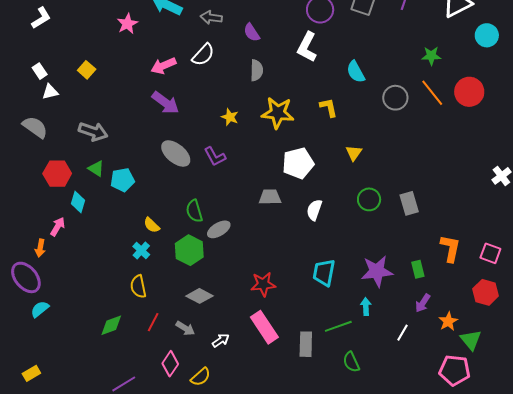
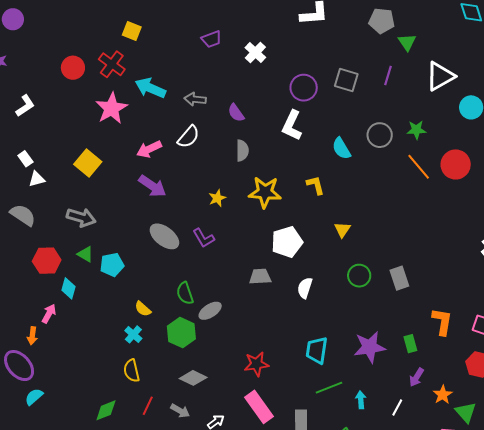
pink star: (127, 24) -> (112, 108), size x1.5
yellow square: (87, 70) -> (88, 163), moved, size x1.5
gray circle: (395, 98) -> (380, 135), moved
yellow star: (230, 117) -> (217, 198), turned 30
cyan arrow: (366, 307) -> (361, 400), moved
green line: (338, 326) -> (329, 388), moved

